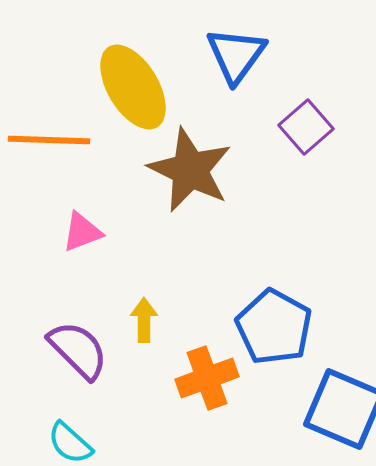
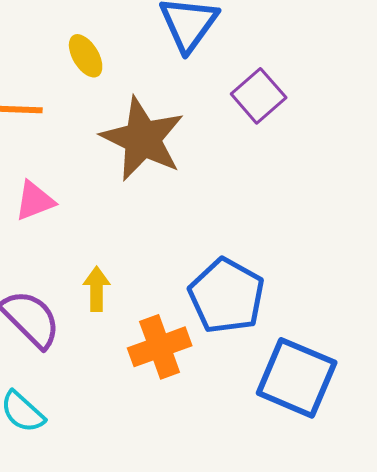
yellow ellipse: (133, 87) -> (86, 56), size x0.5

